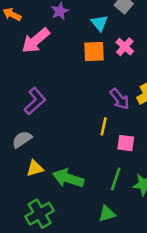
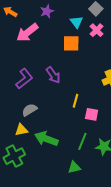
pink cross: (125, 47) -> (97, 30), moved
purple arrow: (120, 99) -> (53, 75), moved
gray semicircle: (22, 139) -> (30, 110), moved
green cross: (40, 214) -> (14, 156), moved

